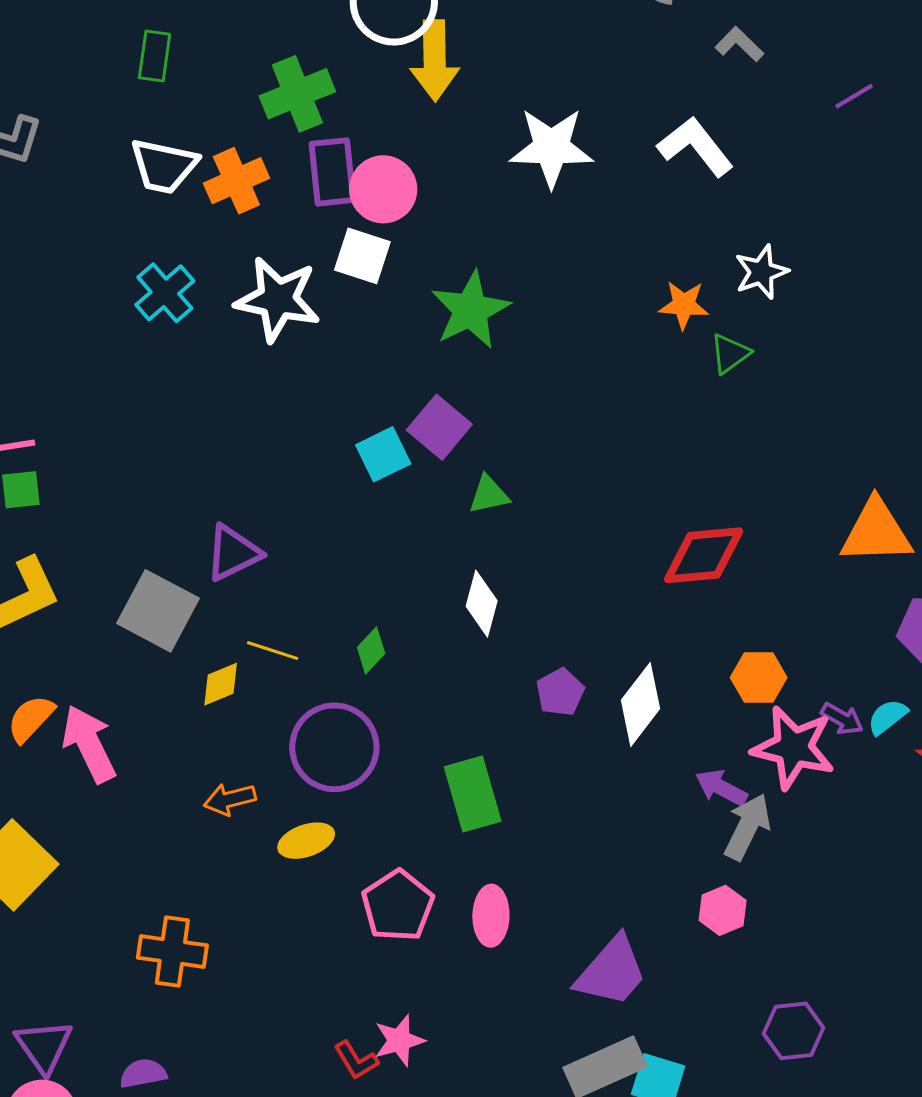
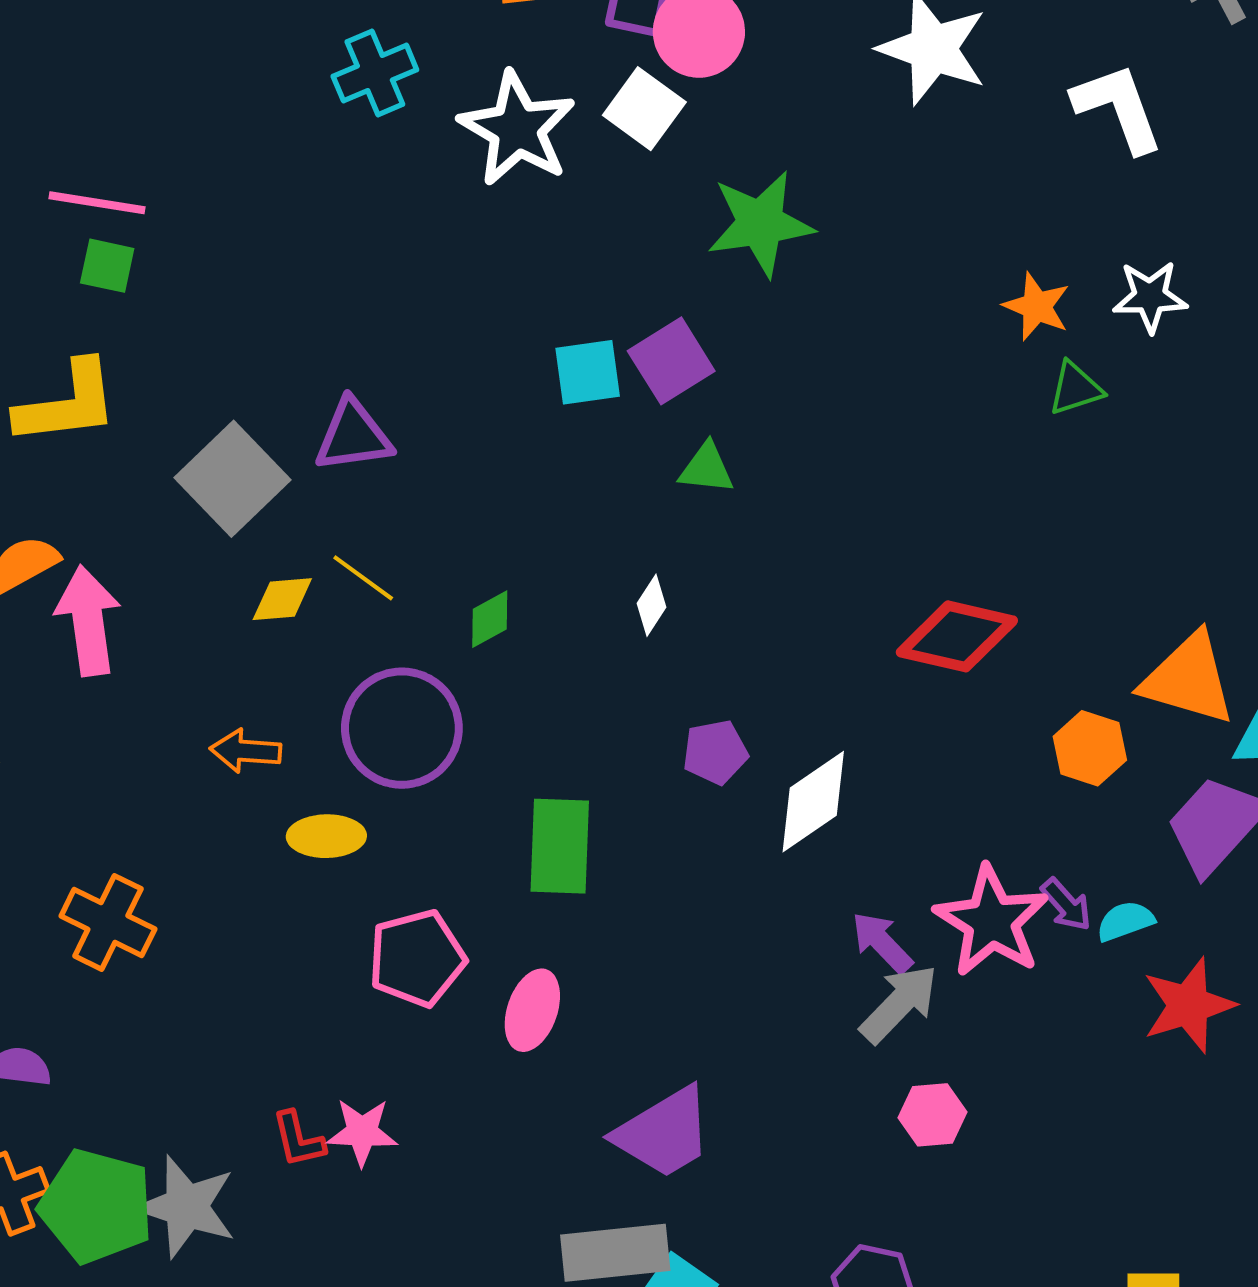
white diamond: (482, 604) -> (651, 605), size x0.7
orange hexagon: (759, 678) -> (1090, 748), moved
pink hexagon: (723, 910) -> (933, 1115), moved

